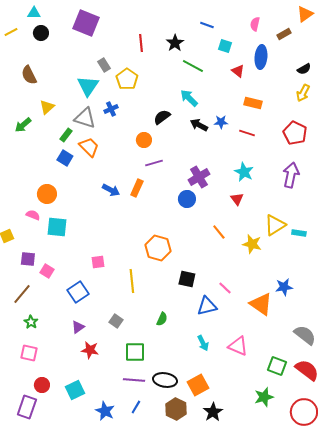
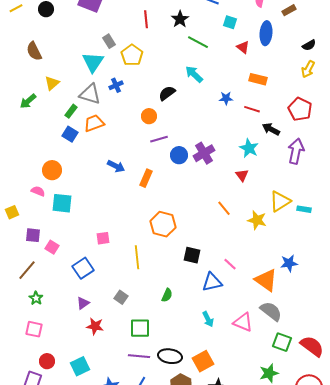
black arrow: (199, 125) -> (271, 129), moved
orange trapezoid: (89, 147) -> (94, 123), turned -65
orange rectangle: (137, 188) -> (146, 178), moved
blue circle: (187, 199) -> (179, 155), moved
gray semicircle: (305, 335) -> (271, 311), moved

